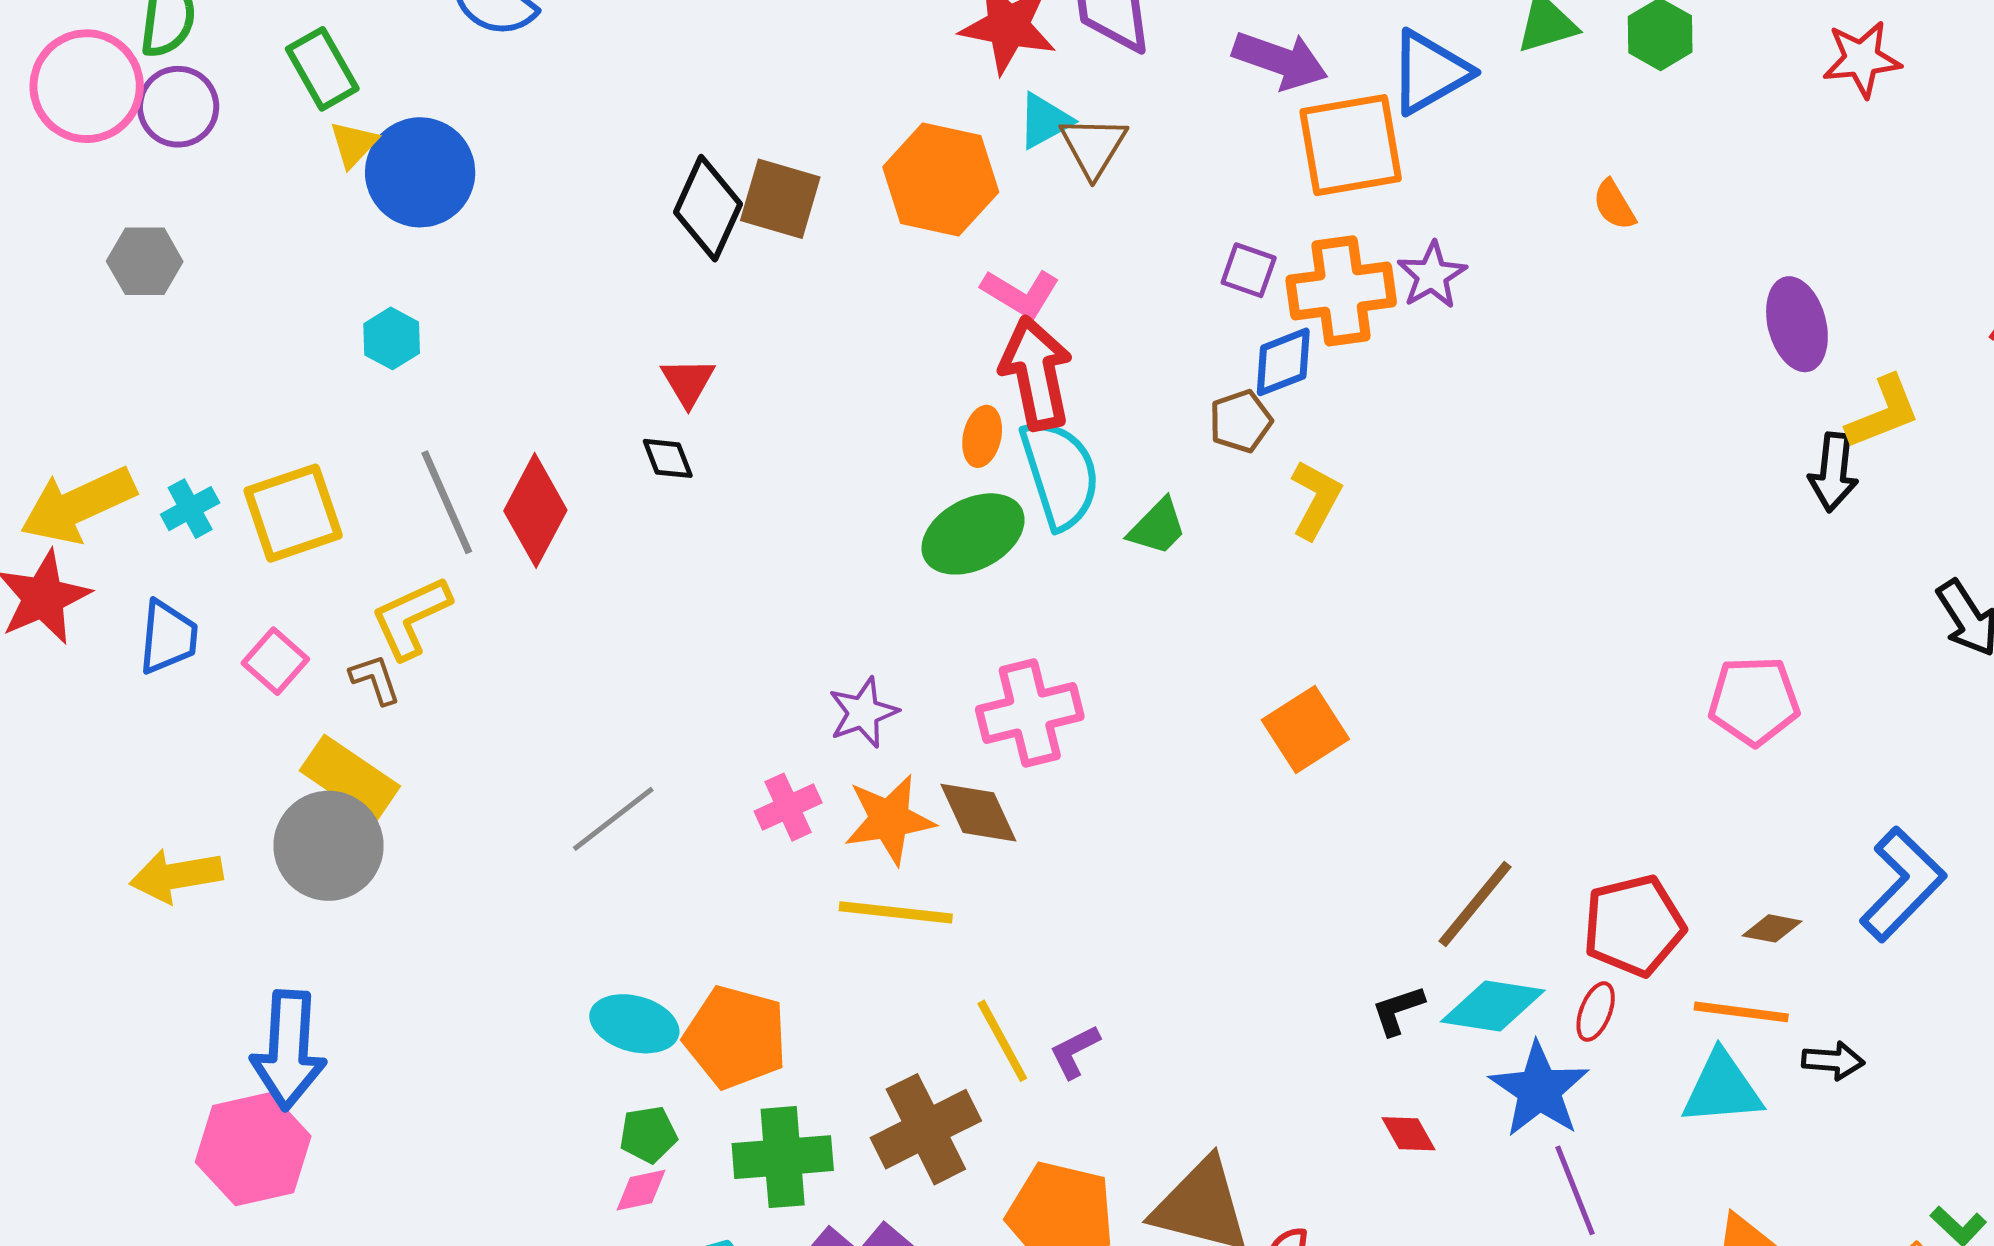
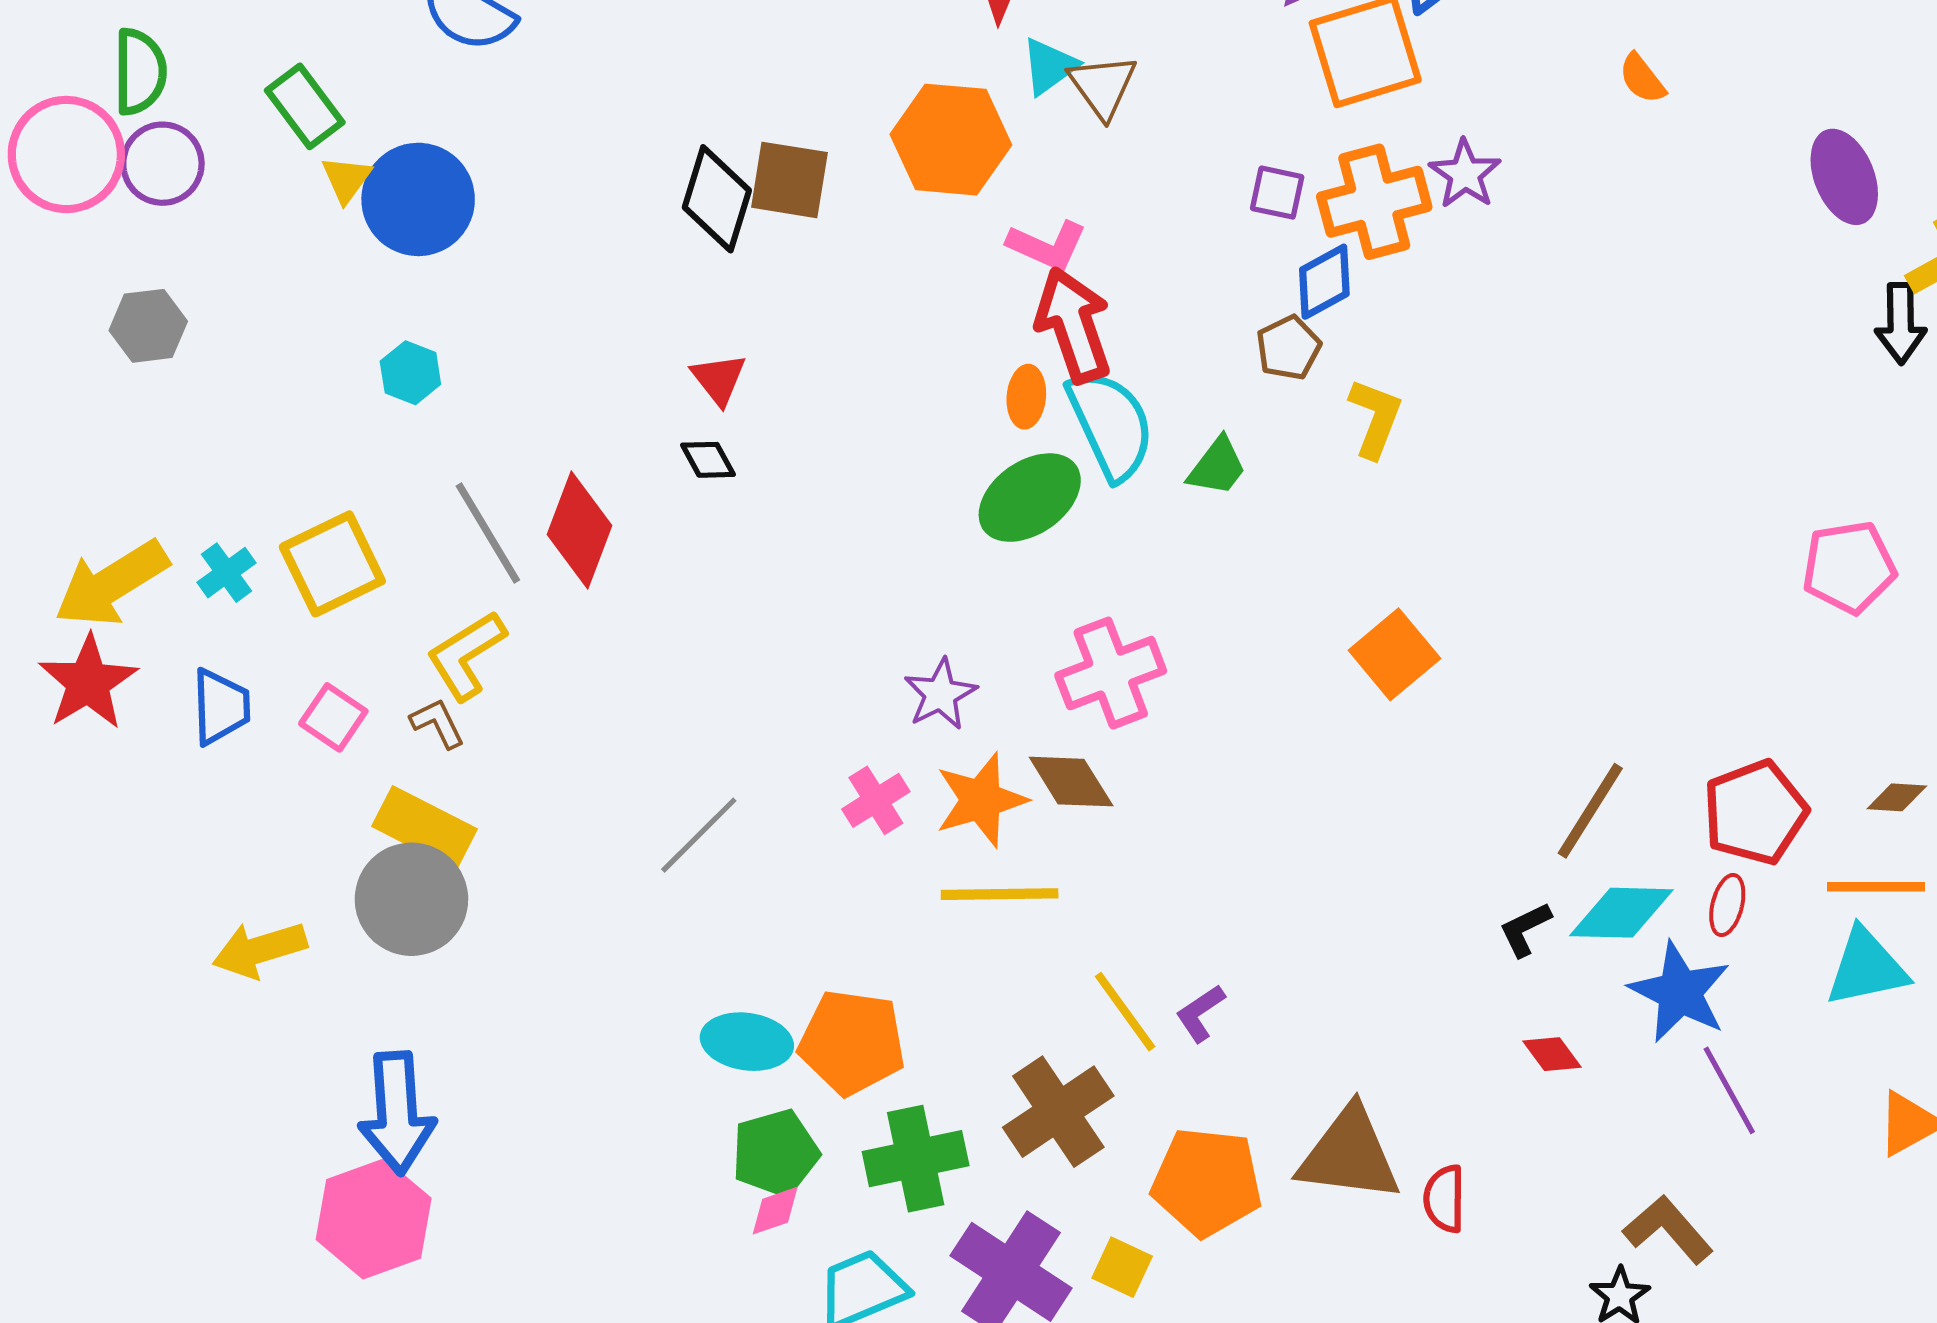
green pentagon: (648, 1135) -> (775, 1153), size x1.5

